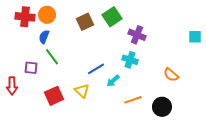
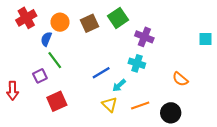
orange circle: (47, 15) -> (60, 22), moved
red cross: (25, 17) -> (26, 18), turned -36
purple square: (31, 68) -> (40, 76), moved, turned -32
yellow triangle: (82, 91) -> (110, 104), moved

